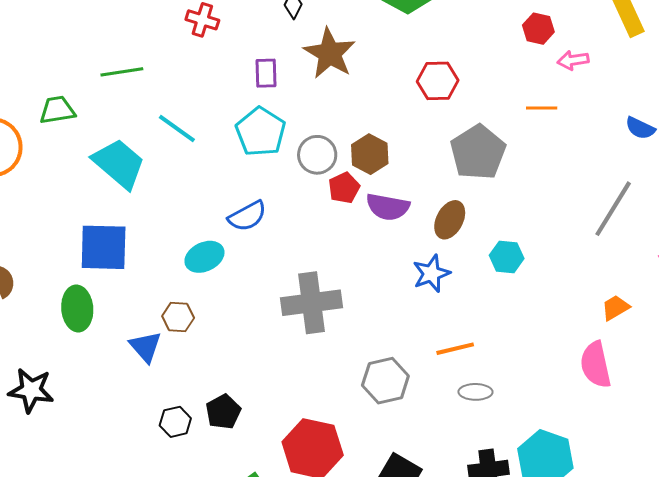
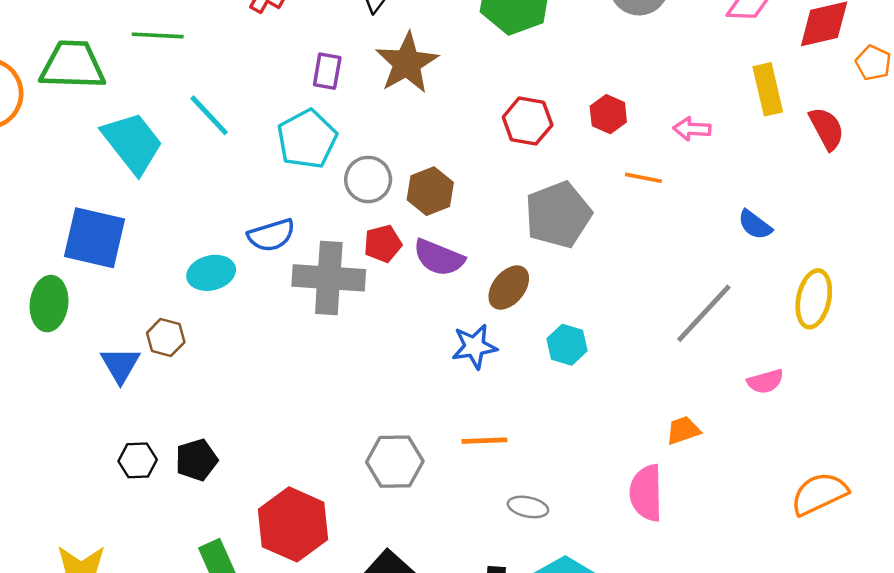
red hexagon: (538, 29) -> (608, 114), moved
green trapezoid: (57, 110) -> (73, 65), size x1.5
red pentagon: (344, 188) -> (383, 244), moved
gray cross: (312, 303) -> (329, 278), moved
gray ellipse: (475, 392) -> (528, 507), moved

